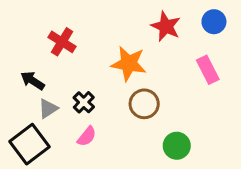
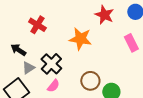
black cross: (84, 102) -> (51, 64), size x1.5
brown circle: (144, 104) -> (90, 81), moved

